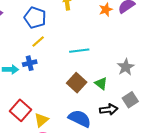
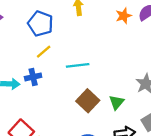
cyan line: (79, 51) -> (78, 65), moved
green triangle: (101, 83) -> (116, 102), turned 32

